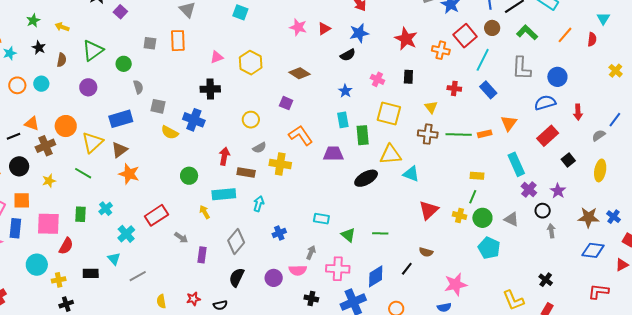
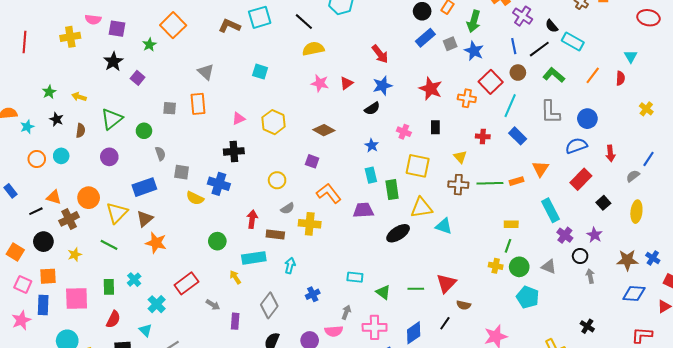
red triangle: (429, 210) -> (446, 283), moved
red semicircle: (66, 246) -> (113, 319), moved

